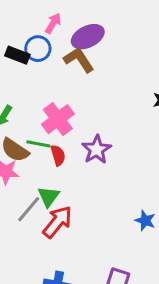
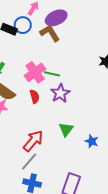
green line: (38, 144) -> (52, 74), moved
green triangle: (48, 197) -> (66, 129), moved
gray line: (29, 209) -> (29, 161), moved

